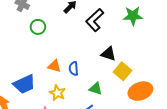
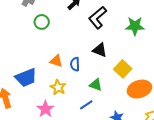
green star: (133, 16) -> (135, 26), moved
black triangle: (108, 54) -> (100, 50), moved

